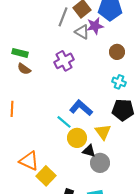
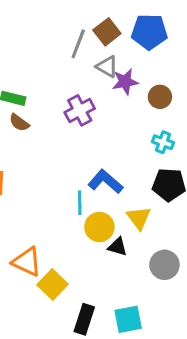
purple star: (95, 26) -> (125, 82), moved
cyan line: (64, 122) -> (80, 203), turned 49
gray circle: (100, 163) -> (164, 265), moved

